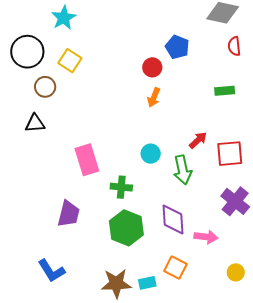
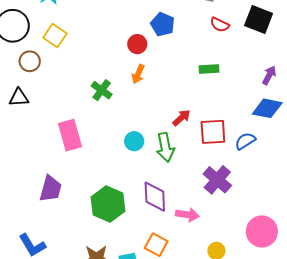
red semicircle: (234, 46) -> (220, 25), turned -60
cyan circle: (151, 154) -> (134, 141), moved
green cross: (121, 187) -> (102, 90), moved, turned 30

